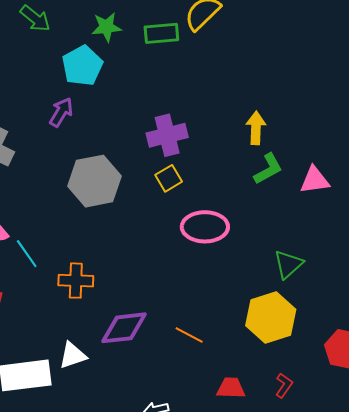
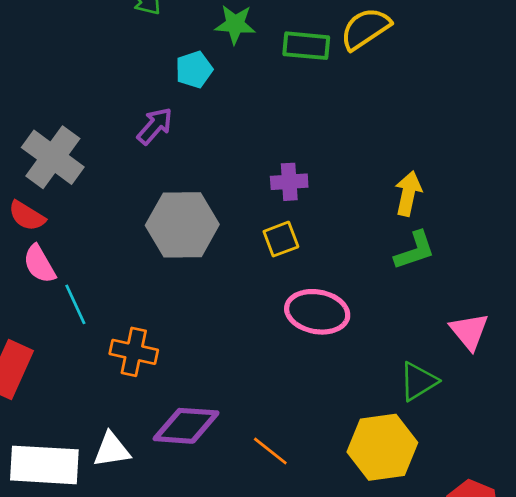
cyan pentagon: (82, 66) -> (194, 70), size x0.7
purple cross: (167, 135) -> (289, 182), size x0.7
pink triangle: (315, 180) -> (469, 331), moved, turned 48

